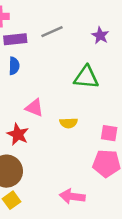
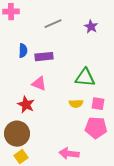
purple rectangle: (15, 39) -> (44, 57), moved
green triangle: (86, 77) -> (85, 78), moved
yellow semicircle: (69, 123) -> (76, 104), moved

